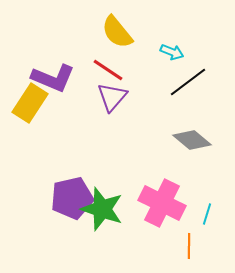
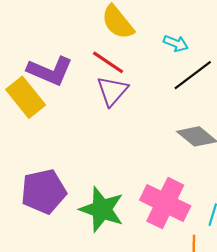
yellow rectangle: (30, 103) -> (26, 97), turned -72
purple pentagon: (72, 198) -> (44, 191), moved

